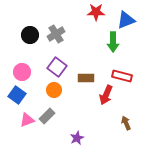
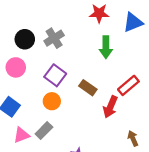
green arrow: (113, 42) -> (106, 47), moved
pink circle: (22, 72) -> (16, 67), moved
red rectangle: (122, 76) -> (128, 85), turned -54
brown rectangle: (86, 78) -> (88, 88), turned 35

